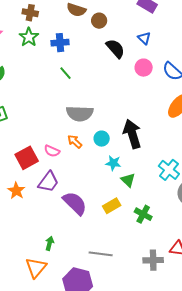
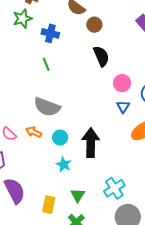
blue triangle: (144, 38) -> (123, 107), moved
orange arrow: (75, 142) -> (34, 132), turned -35
green triangle: (128, 180) -> (78, 195), moved
yellow rectangle: (112, 206) -> (49, 205), turned -66

